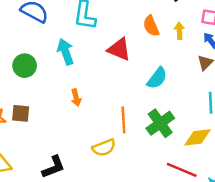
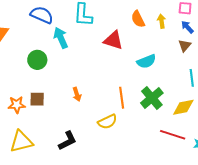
cyan arrow: (66, 52) -> (61, 38), moved
cyan semicircle: (157, 78) -> (146, 61), turned 36
orange arrow: (76, 98) -> (77, 94), moved

